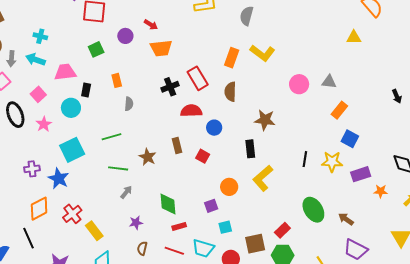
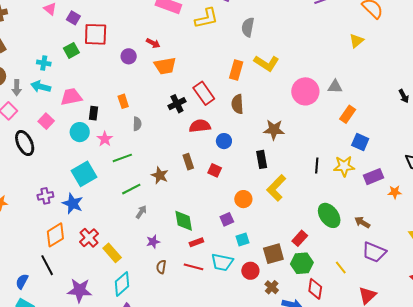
yellow triangle: (354, 37) -> (356, 41), turned -35
green square: (96, 49) -> (71, 50), moved
pink circle: (299, 84) -> (305, 91), size x1.4
pink star: (44, 124) -> (105, 139), moved
green line: (118, 168) -> (131, 189), turned -30

